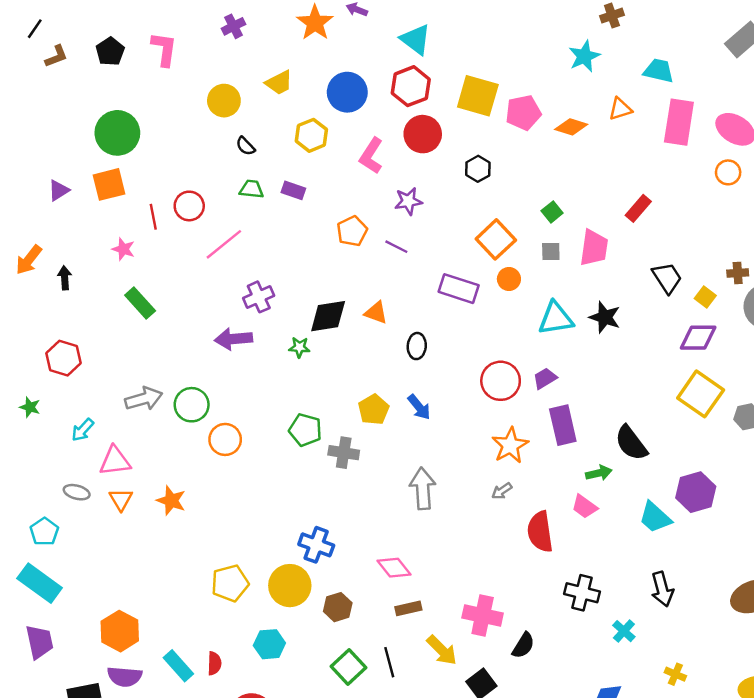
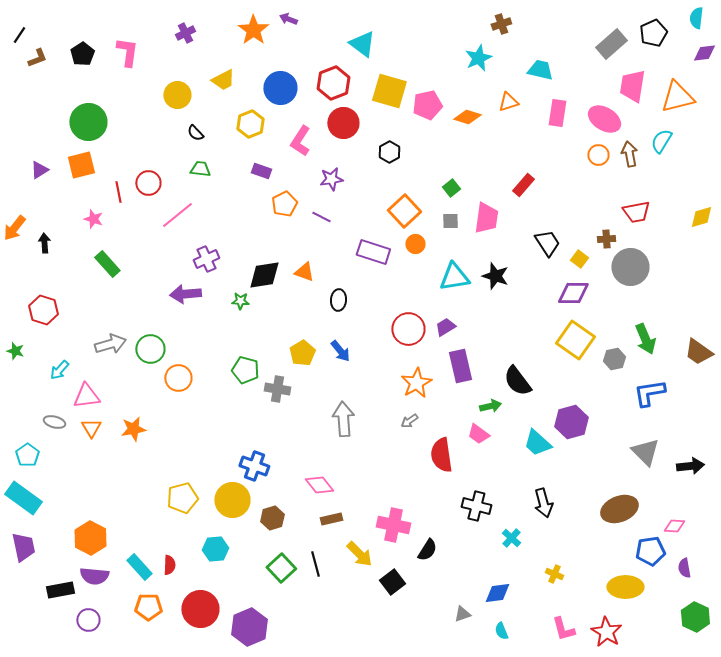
cyan triangle: (416, 39) -> (362, 44), moved
pink rectangle: (679, 122) -> (557, 113), size x0.7
purple rectangle: (293, 190) -> (261, 171), moved
orange star: (171, 501) -> (133, 429), turned -30

